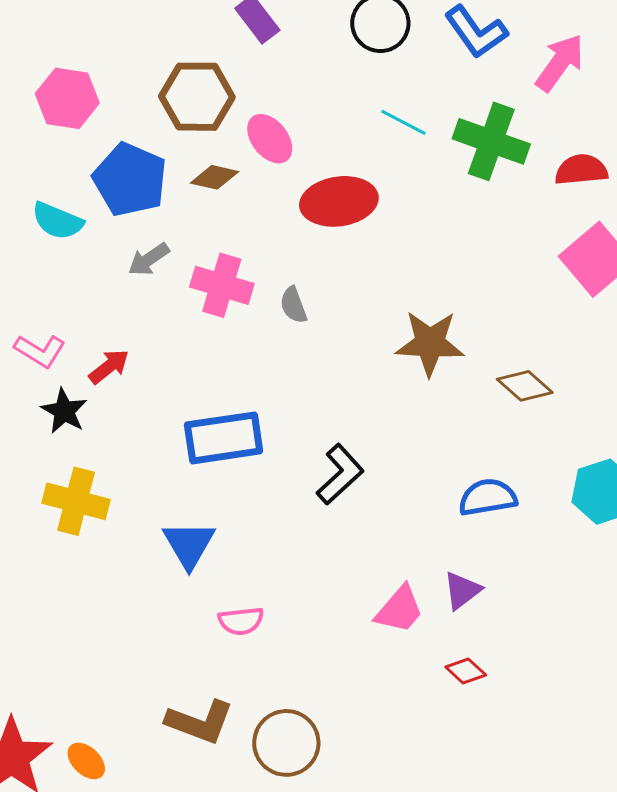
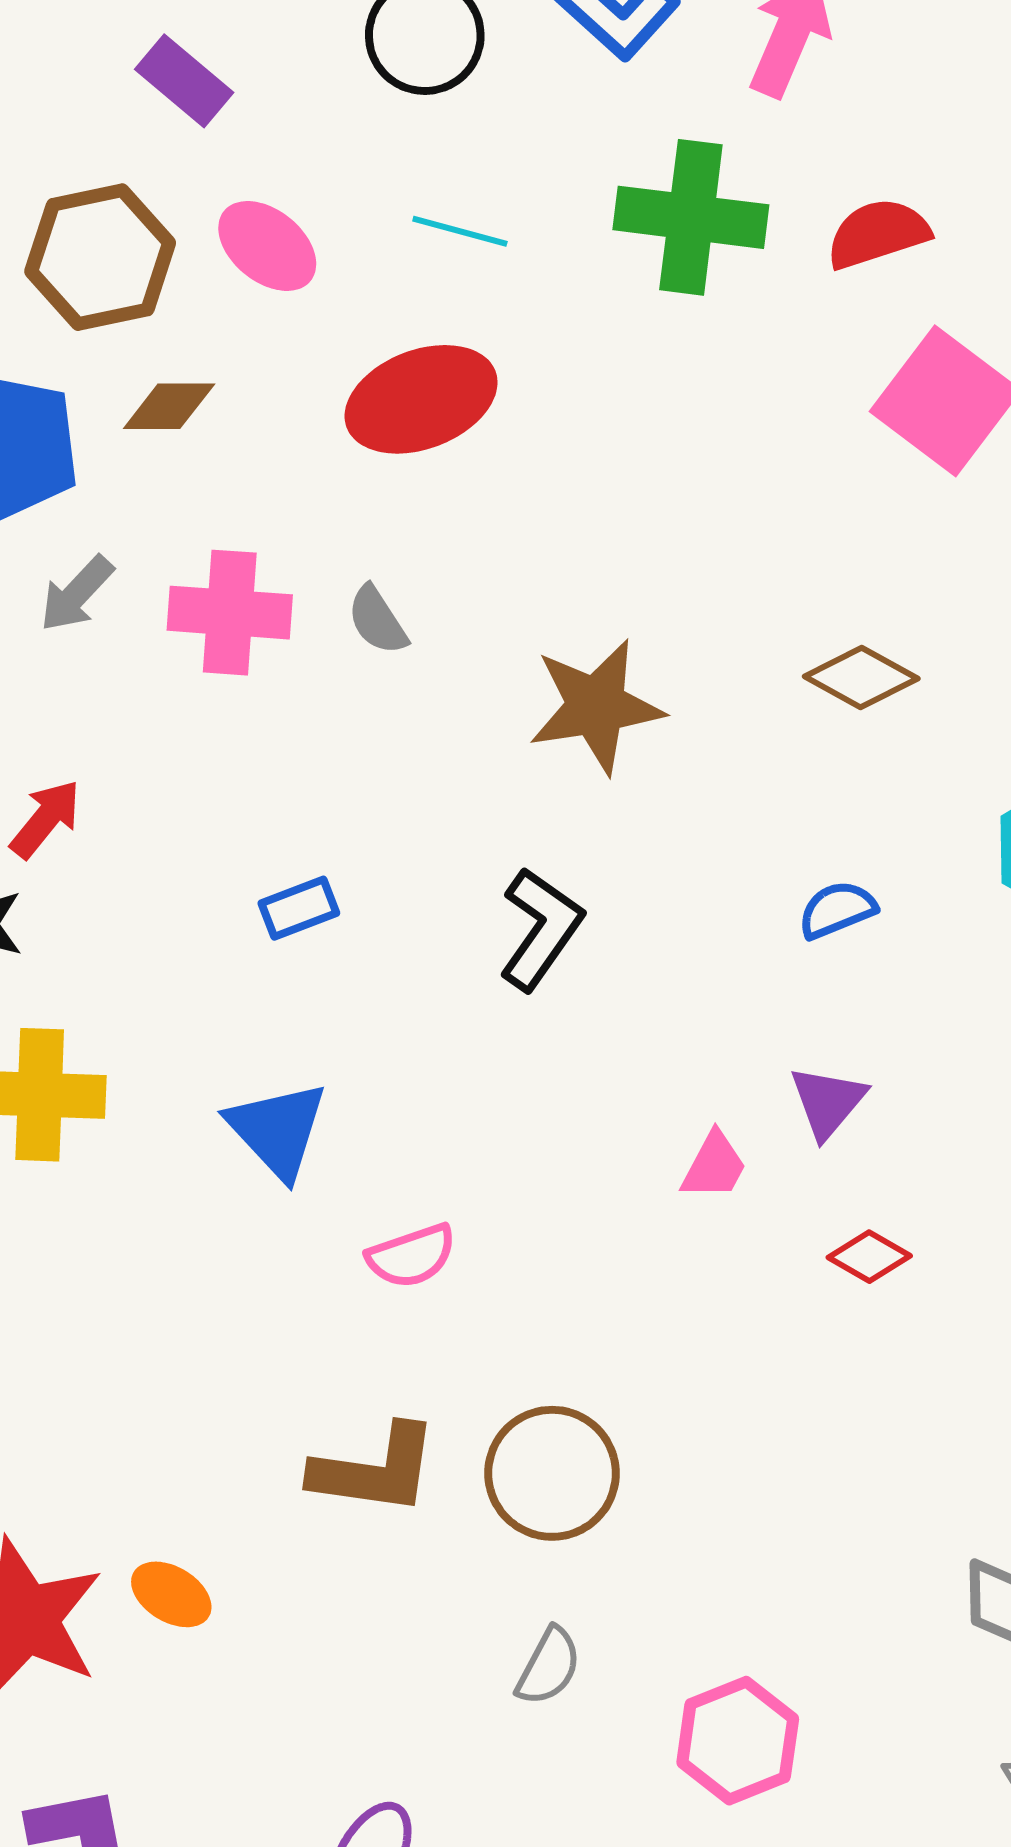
cyan line: (403, 122) -> (460, 231), moved
pink ellipse: (270, 139) -> (267, 246), moved
brown star: (430, 343) -> (596, 706), moved
blue rectangle: (224, 438) -> (299, 908), size x0.5
blue semicircle: (488, 497) -> (837, 910), size x0.7
pink trapezoid: (399, 610) -> (714, 1166), size x0.7

